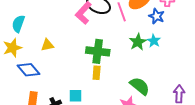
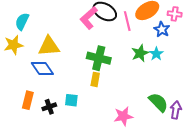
yellow triangle: (47, 45) -> (49, 46), size x1.6
blue diamond: (29, 70) -> (42, 69), moved
green semicircle: (140, 86) -> (158, 102), moved

